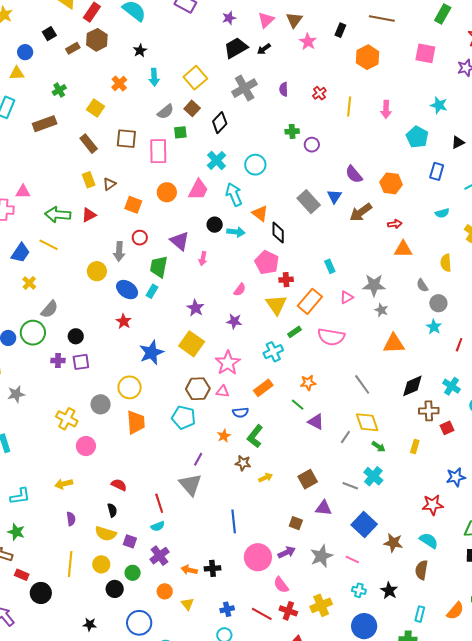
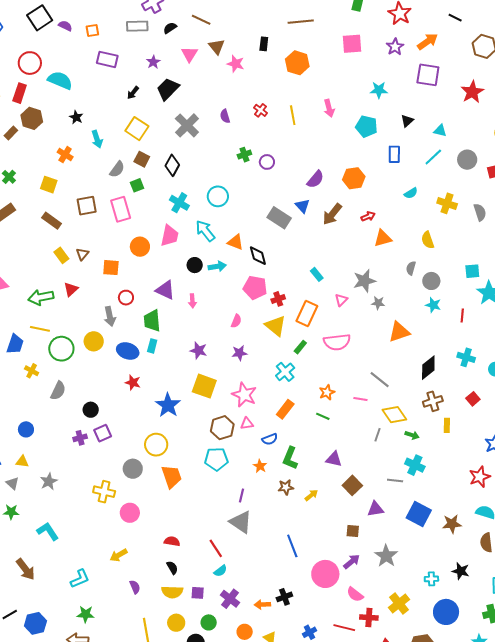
black arrow: (264, 49) -> (133, 93), moved
purple semicircle: (354, 174) -> (315, 179), turned -84
gray semicircle: (422, 285) -> (411, 268), turned 64
green circle: (33, 333) -> (61, 349), moved
brown cross: (429, 411) -> (433, 401), moved
purple triangle: (316, 422) -> (334, 459), moved
pink line: (352, 559) -> (360, 399), moved

